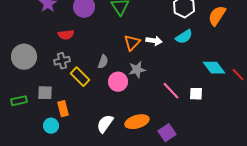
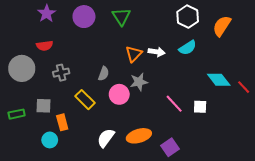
red semicircle: (66, 35) -> (45, 46), moved
yellow rectangle: (80, 77) -> (85, 100), moved

